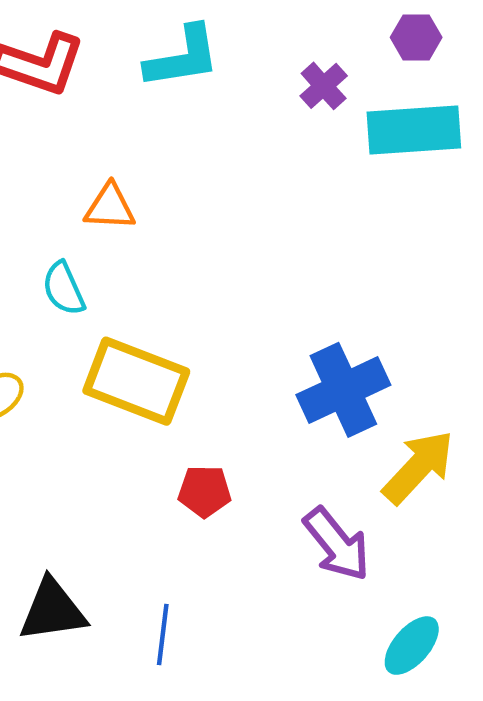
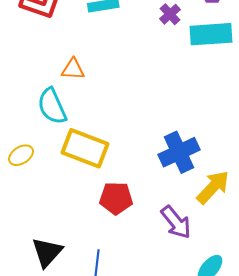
cyan semicircle: (64, 289) -> (52, 106), size x1.5
red pentagon: (205, 491) -> (116, 198), size x1.4
black triangle: (53, 610) -> (47, 252), turned -40

